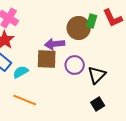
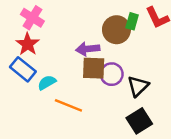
brown square: (47, 59) -> (94, 68), moved
orange line: (25, 100) -> (68, 105), moved
black square: (98, 104) -> (139, 121), size x1.5

